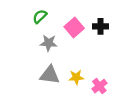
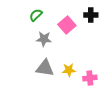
black cross: (101, 26) -> (91, 15), moved
pink cross: (99, 86) -> (90, 78), turned 32

